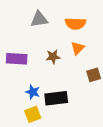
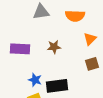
orange triangle: (78, 48) -> (90, 39), moved

